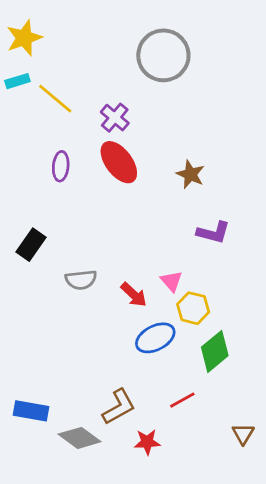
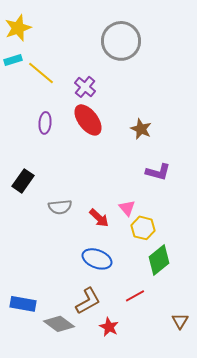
blue ellipse: (155, 338) -> (97, 259), moved, turned 48
red star: (147, 442) -> (109, 327), turned 30

